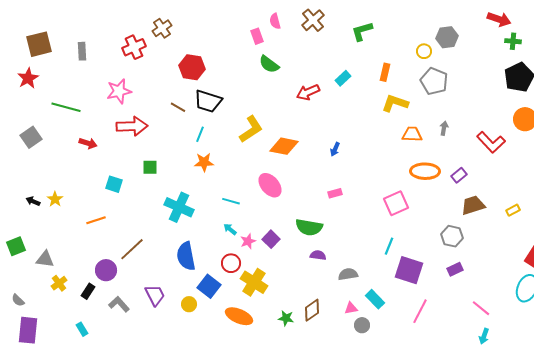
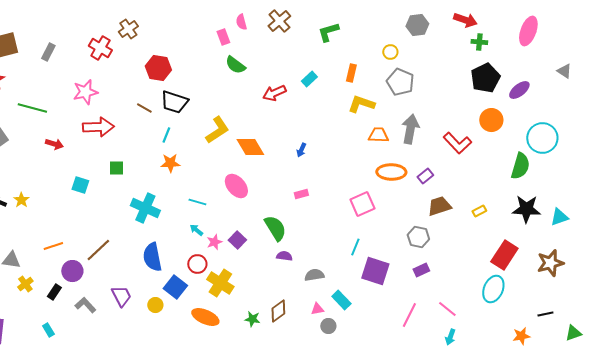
gray hexagon: (447, 37) -> (417, 25), moved
red cross: (134, 47) -> (100, 48), turned -35
gray rectangle: (82, 51) -> (48, 52), turned 30
gray arrow: (444, 128) -> (410, 129), size x2.0
orange diamond: (284, 146) -> (250, 147), turned 48
orange line: (96, 220) -> (53, 246), moved
green semicircle: (309, 227) -> (275, 228), turned -132
pink line: (420, 311) -> (409, 315), moved

